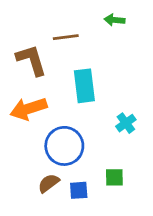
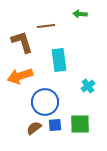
green square: (114, 177) -> (80, 124), size x1.5
blue square: (79, 190) -> (55, 125), moved

